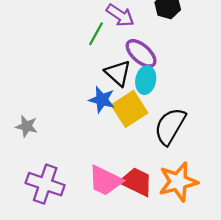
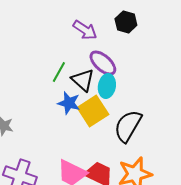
green line: (96, 34) -> (59, 72), moved

